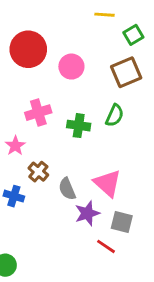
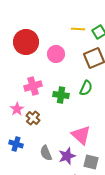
yellow line: (105, 15) -> (78, 29), moved
brown cross: (38, 172) -> (33, 118), moved
gray semicircle: (67, 189) -> (46, 153), moved

